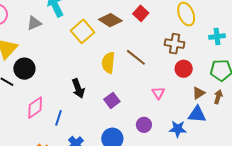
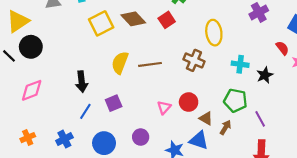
brown line: (136, 57) -> (150, 64), turned -60
red circle: (184, 69) -> (189, 102), moved
brown triangle: (199, 93) -> (206, 118), turned 48
blue line: (59, 118) -> (85, 111), moved

